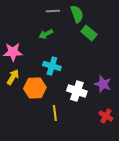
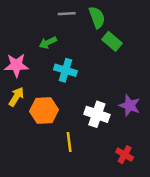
green arrow: (46, 34) -> (48, 43), moved
cyan cross: (52, 66) -> (65, 70), moved
red cross: (106, 116) -> (125, 155), moved

